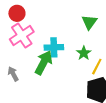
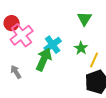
red circle: (17, 13) -> (12, 23), moved
cyan cross: (54, 47) -> (53, 45), turned -30

